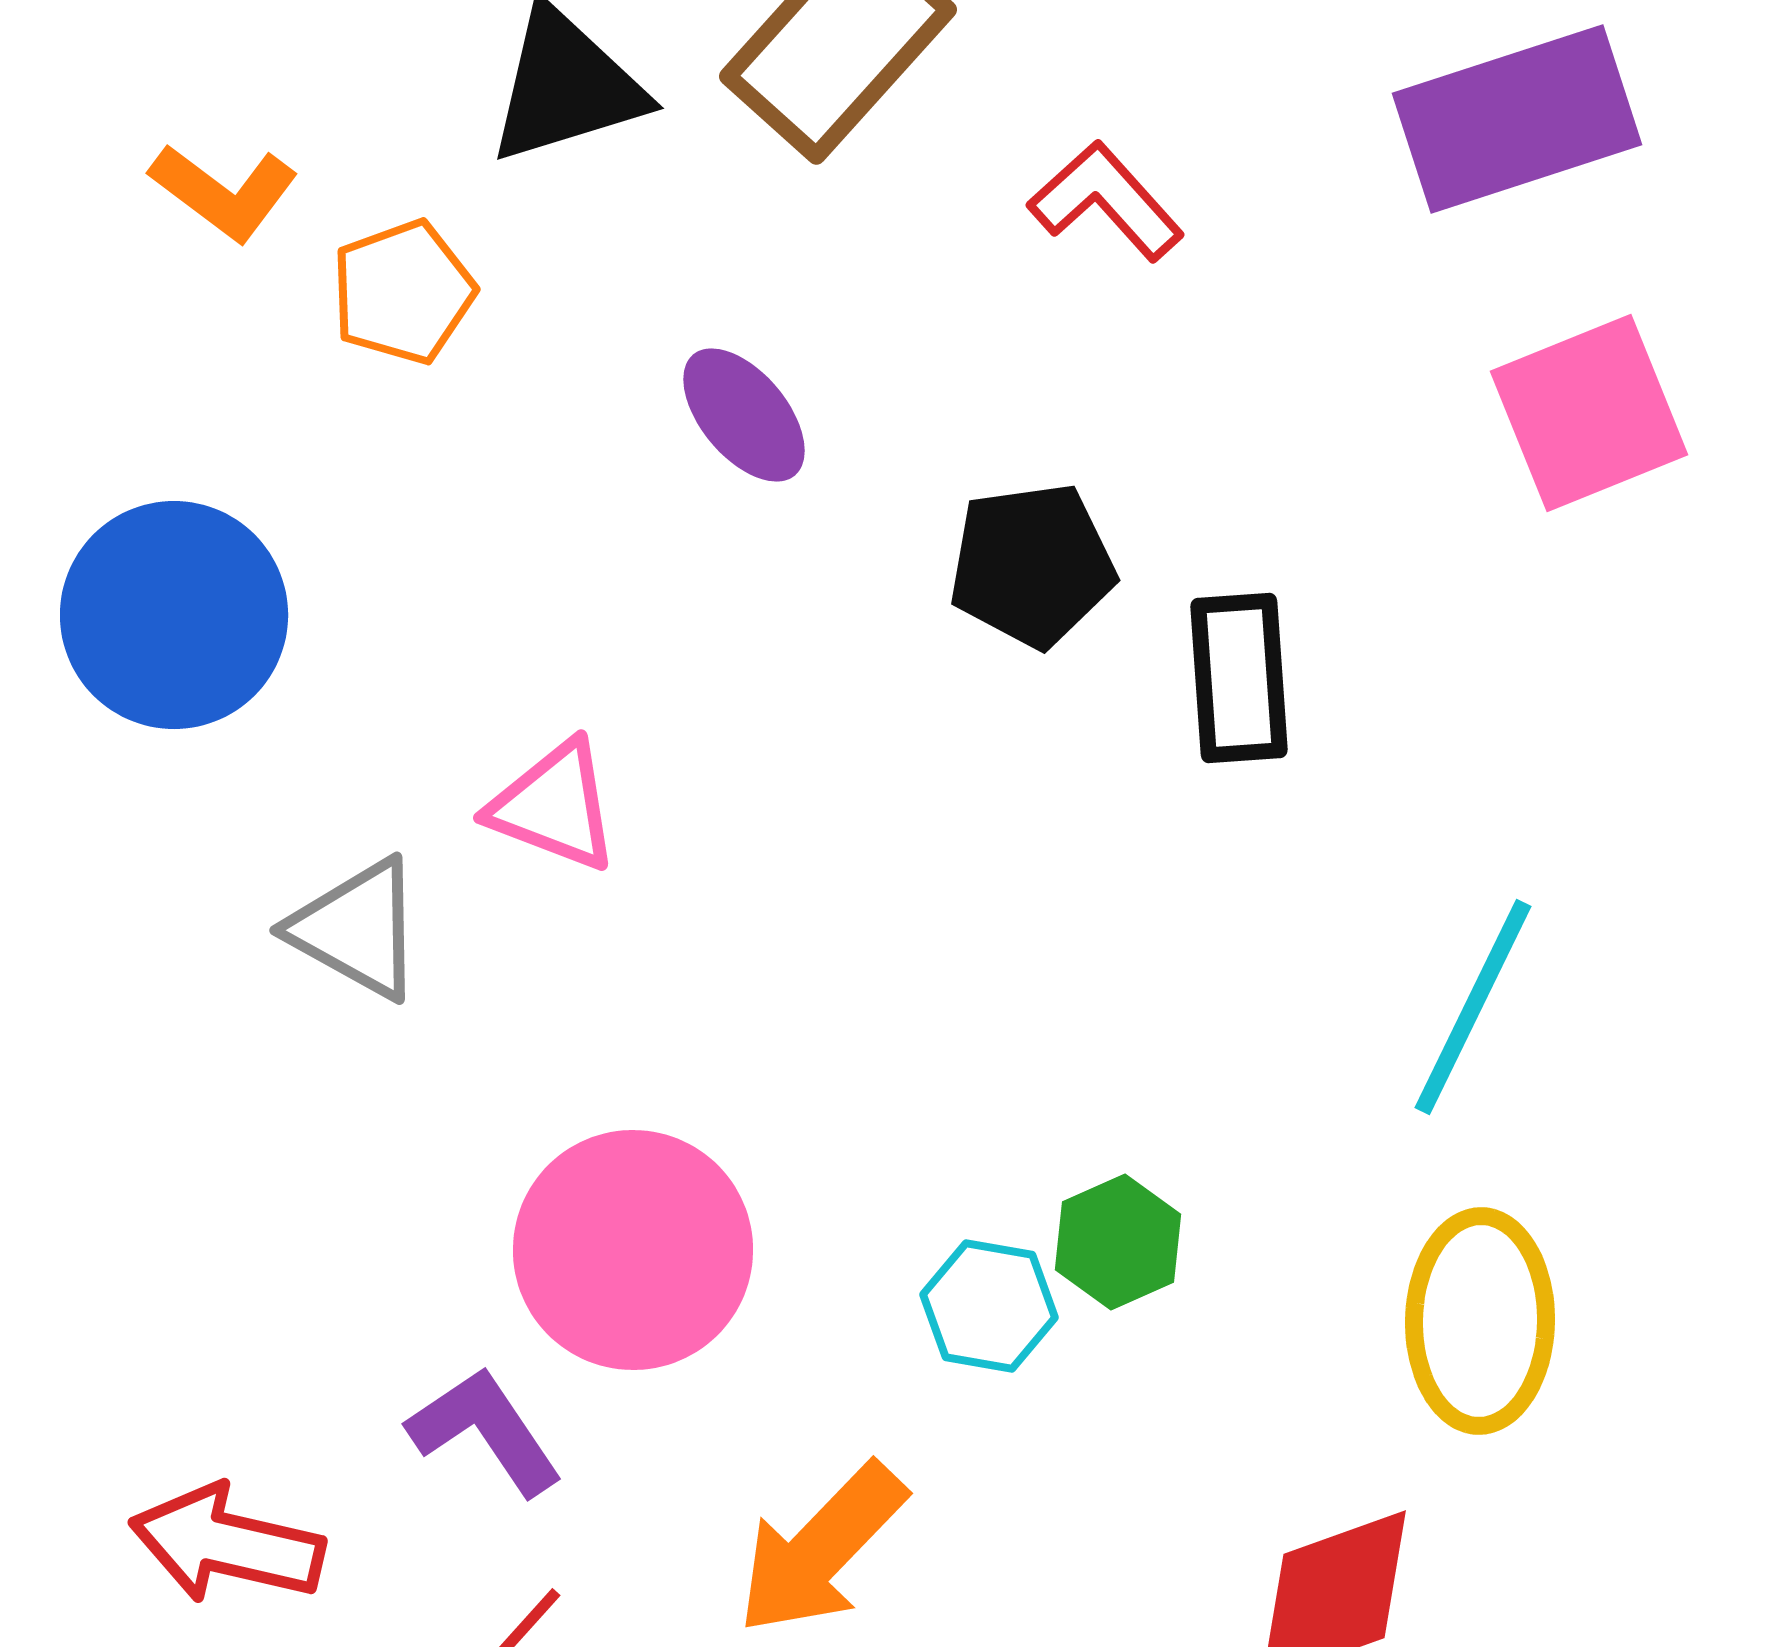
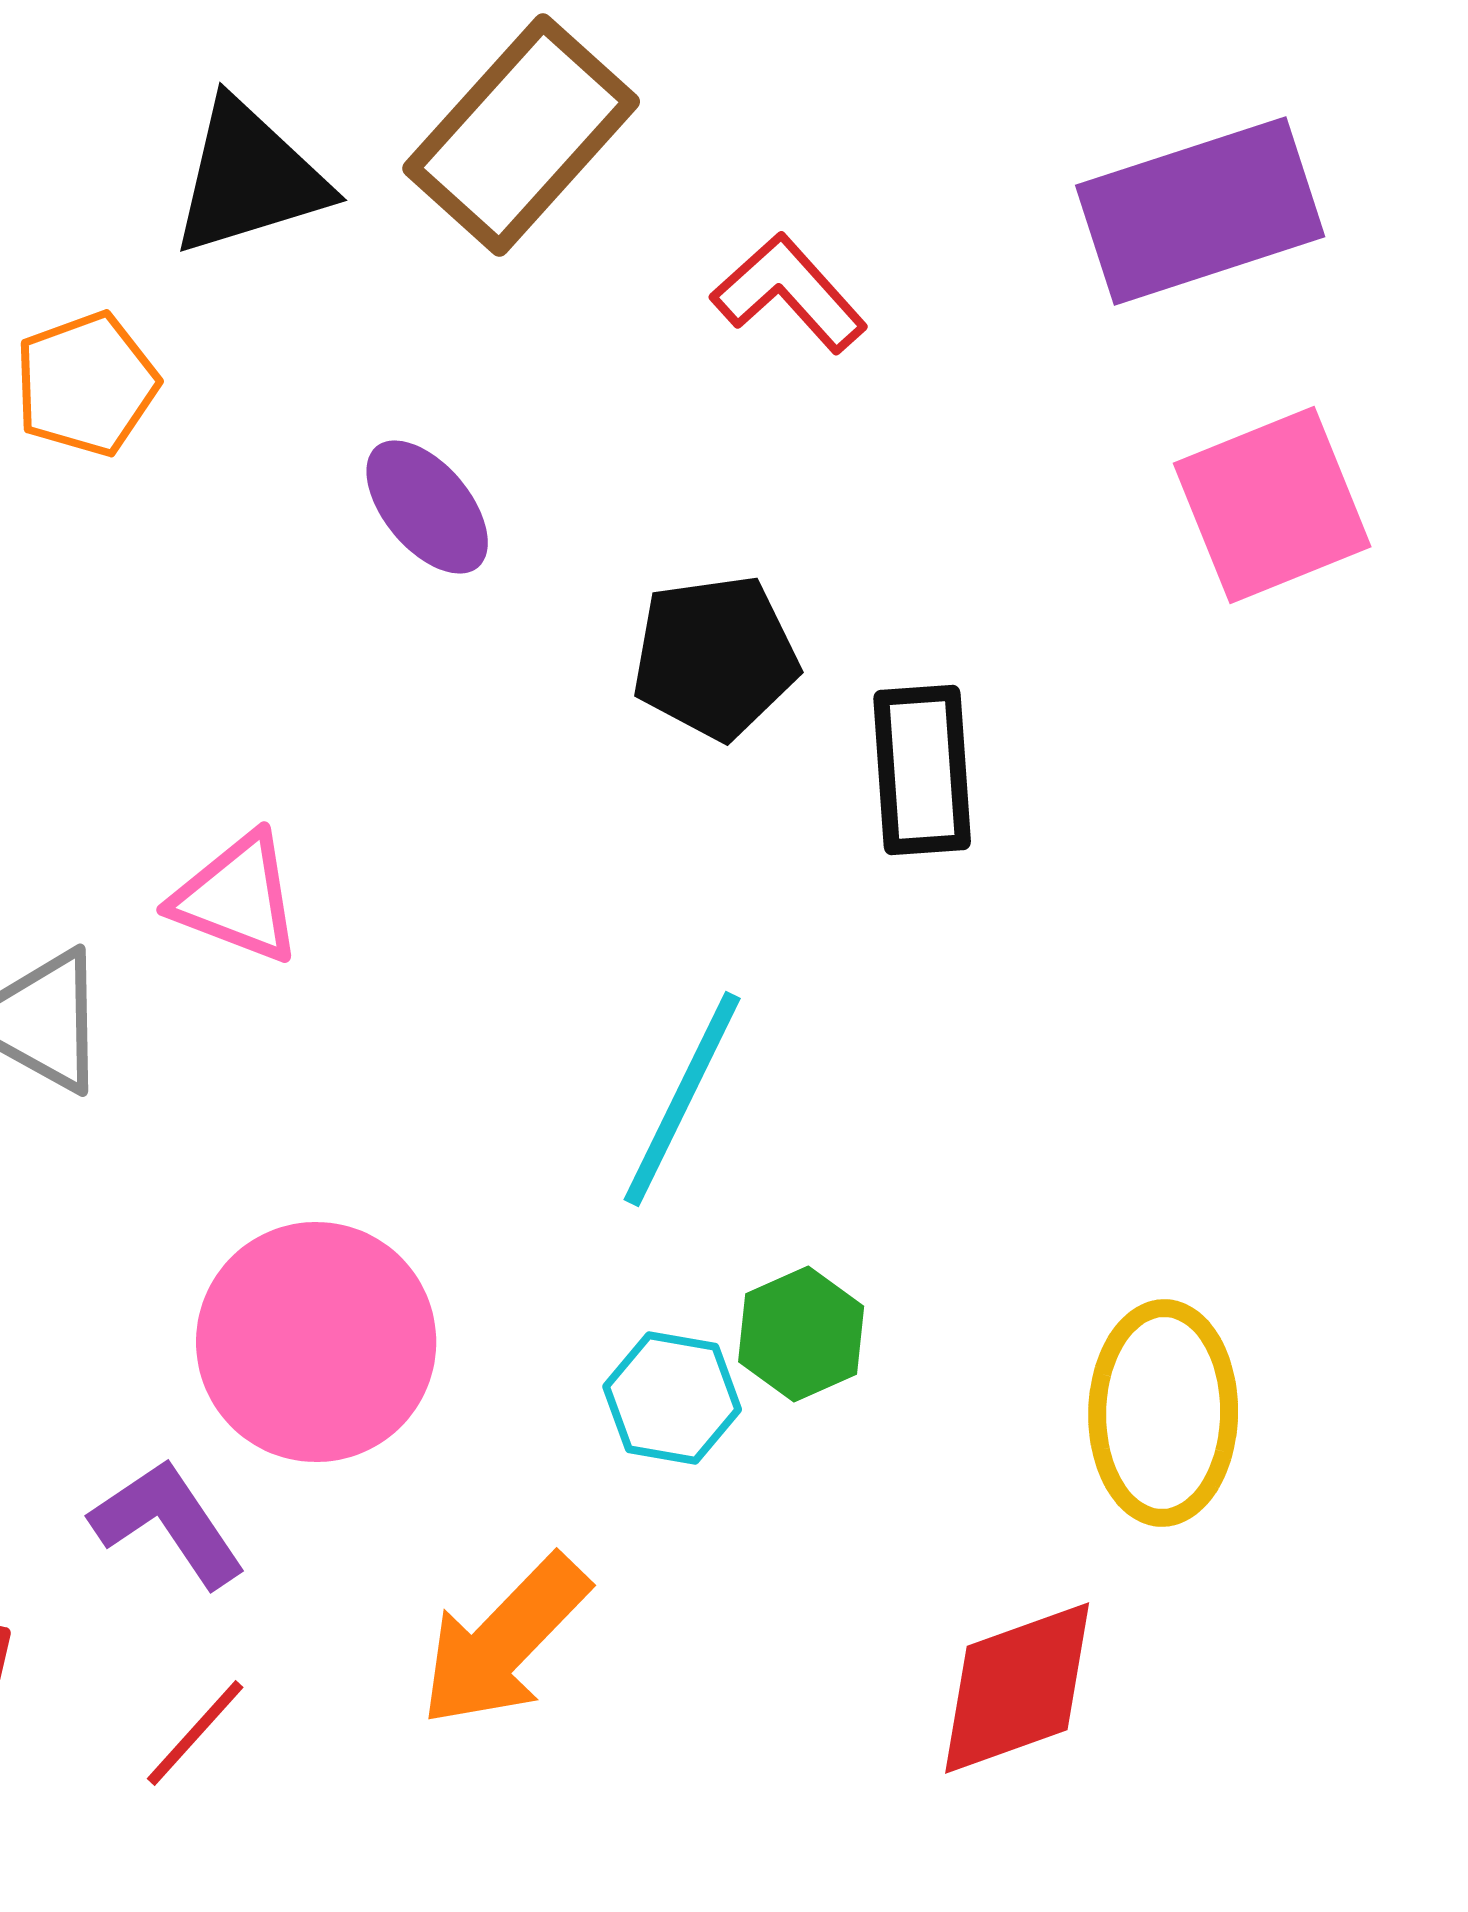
cyan line: (1473, 1007) -> (682, 1099), moved

